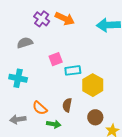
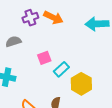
purple cross: (42, 19) -> (30, 18), turned 35
cyan rectangle: (73, 70) -> (61, 69), turned -35

